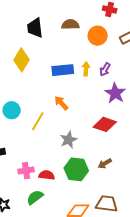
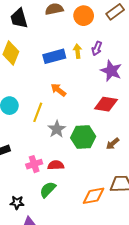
gray star: (68, 140) -> (57, 129), moved
green hexagon: (76, 169) -> (83, 137), moved

